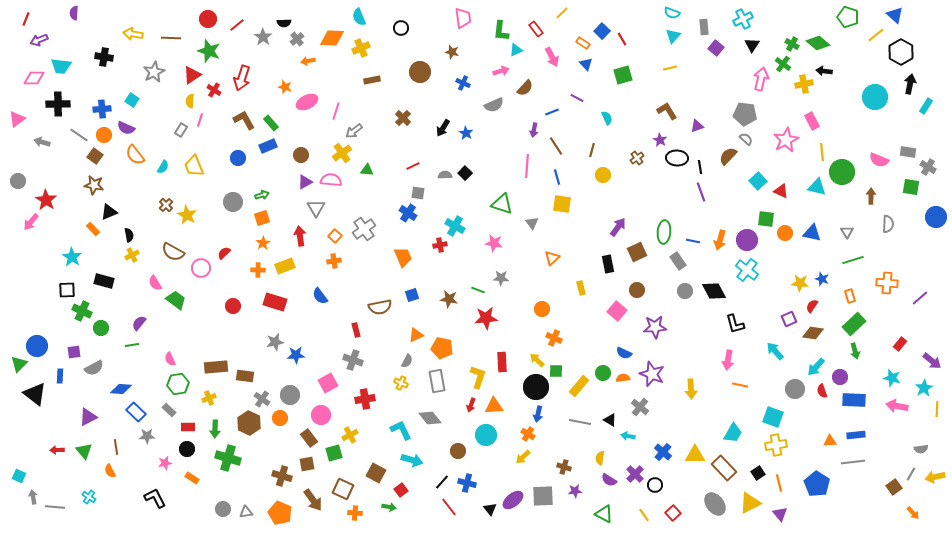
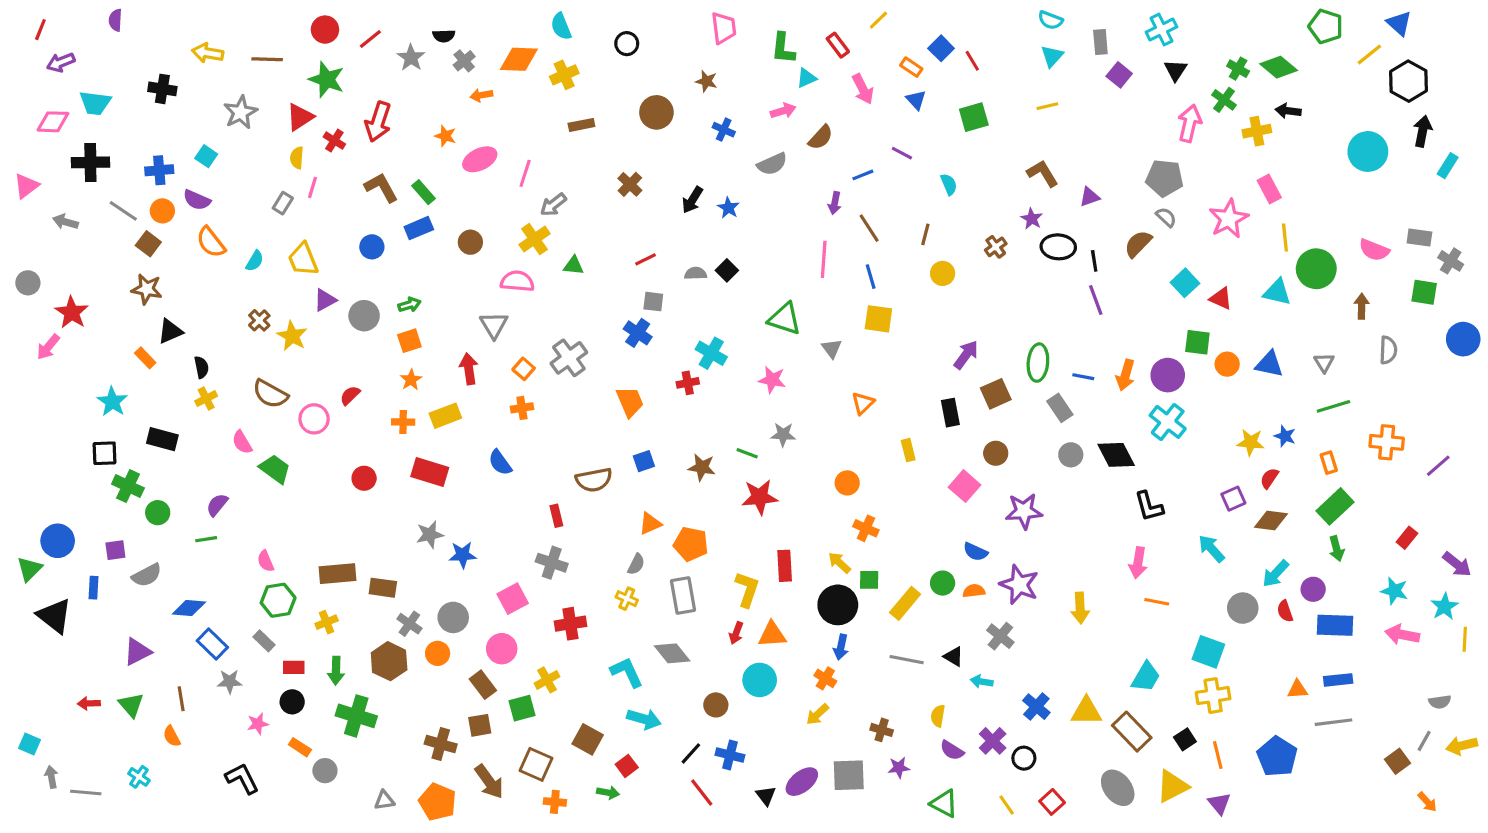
purple triangle: (305, 182) -> (325, 300), moved
gray circle: (223, 509) -> (325, 771), moved

